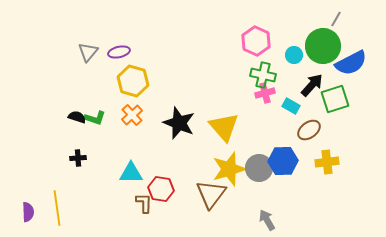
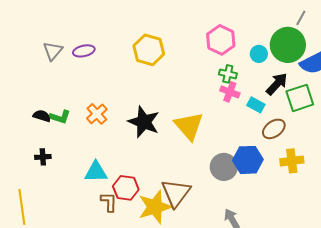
green cross: (263, 75) -> (228, 74), size x0.7
yellow hexagon: (133, 81) -> (149, 50), moved
pink cross: (265, 93) -> (230, 92), turned 36
yellow star: (229, 169) -> (155, 207), moved

